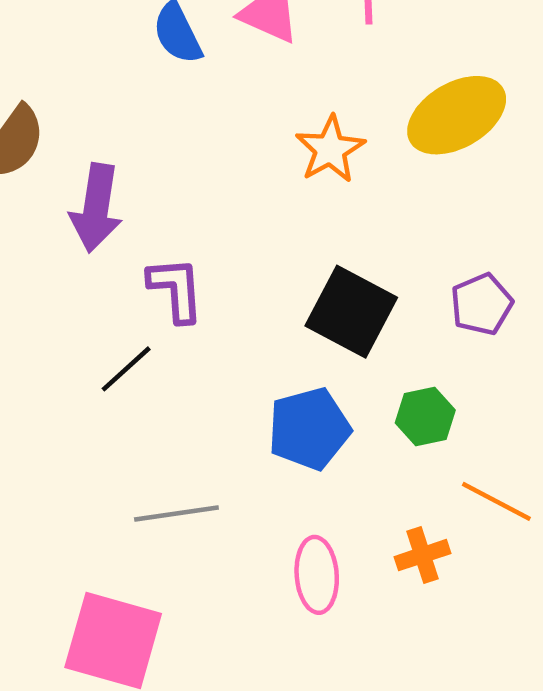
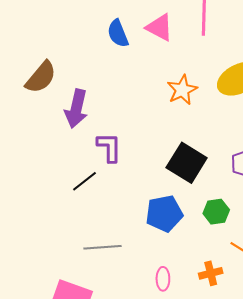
pink ellipse: (317, 575) -> (163, 279), size x0.7

